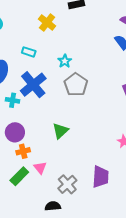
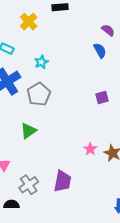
gray pentagon: (76, 85) -> (39, 94), moved

